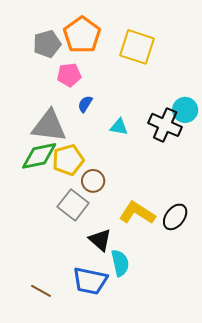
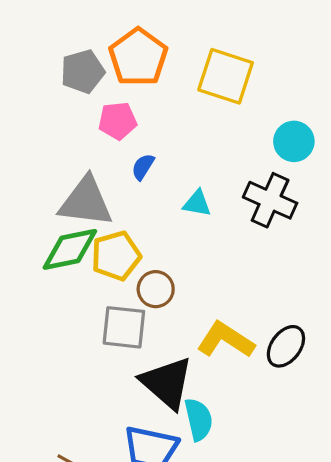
cyan circle: (185, 110) -> (294, 141), moved
gray square: (73, 205) -> (124, 327), turned -32
black triangle: (100, 240) -> (167, 383), size x1.5

